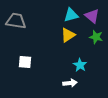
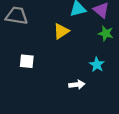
yellow triangle: (68, 35) -> (61, 31), moved
cyan star: (80, 65) -> (97, 65), moved

